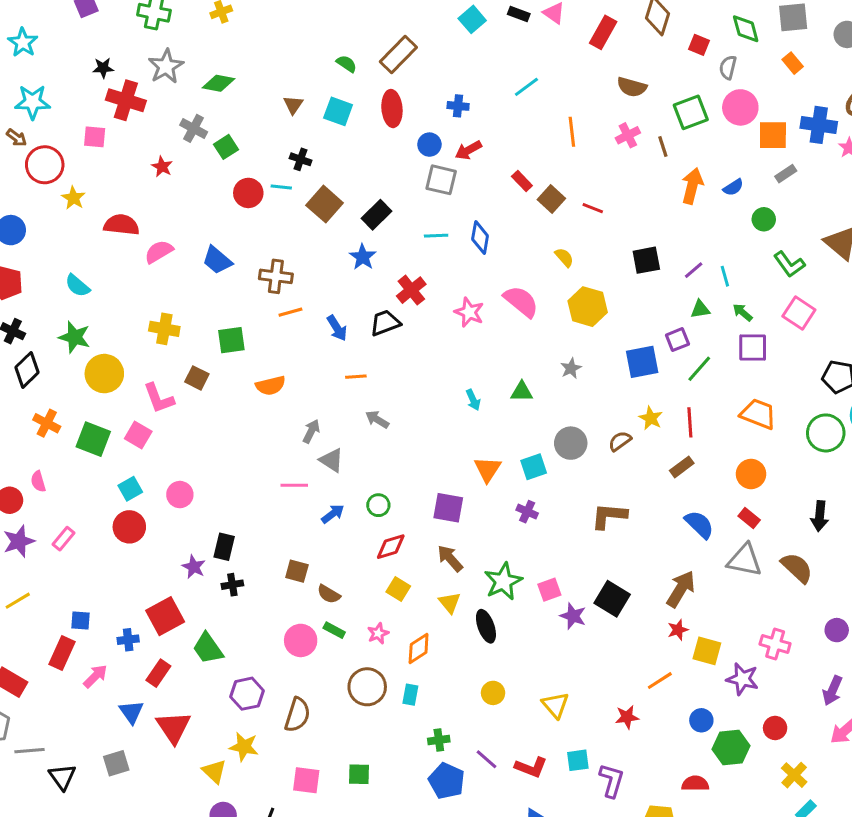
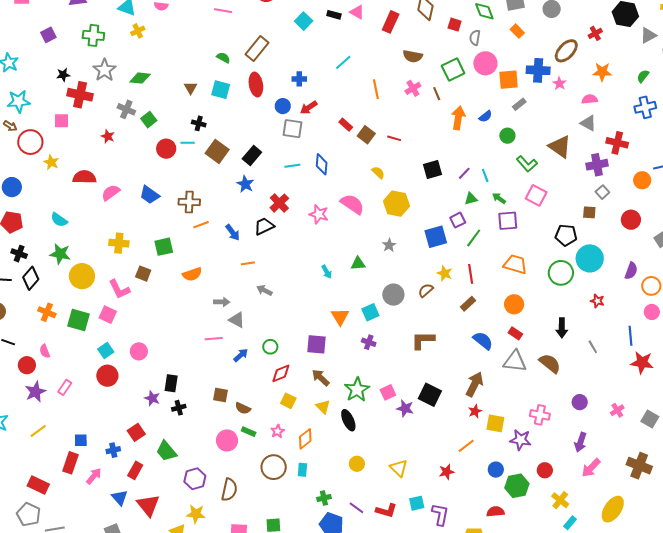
gray arrow: (311, 431) -> (222, 302), turned 70
red square: (165, 616) -> (136, 432), size x0.7

